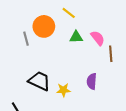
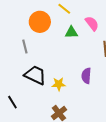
pink semicircle: (98, 38) -> (92, 23), moved
gray line: (26, 39) -> (25, 47), moved

